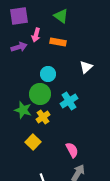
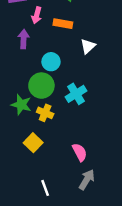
purple arrow: (19, 47) -> (24, 39), moved, turned -70
white triangle: (86, 67) -> (88, 46), moved
yellow cross: (43, 117) -> (45, 113), turned -32

